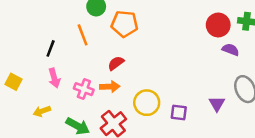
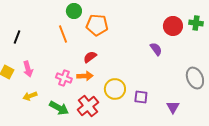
black line: (51, 48) -> (17, 37), moved
purple semicircle: (231, 50) -> (156, 49), moved, turned 32
pink arrow: (54, 78) -> (28, 69), moved
purple triangle: (217, 104) -> (173, 107), moved

